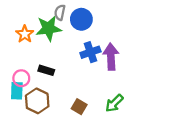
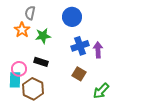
gray semicircle: (60, 12) -> (30, 13), moved
green star: (49, 28) -> (43, 36), moved, size x0.7
purple arrow: (111, 57) -> (98, 50), size x0.7
brown square: (79, 107) -> (79, 74), moved

